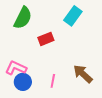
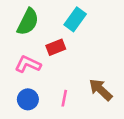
cyan rectangle: (73, 16) -> (75, 19), moved
pink L-shape: (16, 68) -> (28, 64), moved

